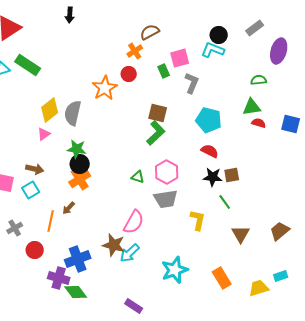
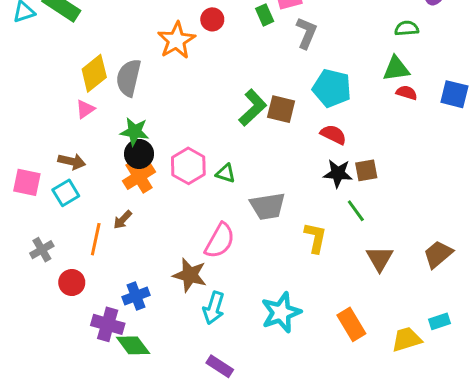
brown square: (158, 113) -> (281, 109), moved
pink hexagon: (167, 172) -> (188, 166), moved
cyan arrow: (130, 253) -> (214, 308), moved, turned -30
blue cross: (78, 259) -> (136, 296), size x0.7

